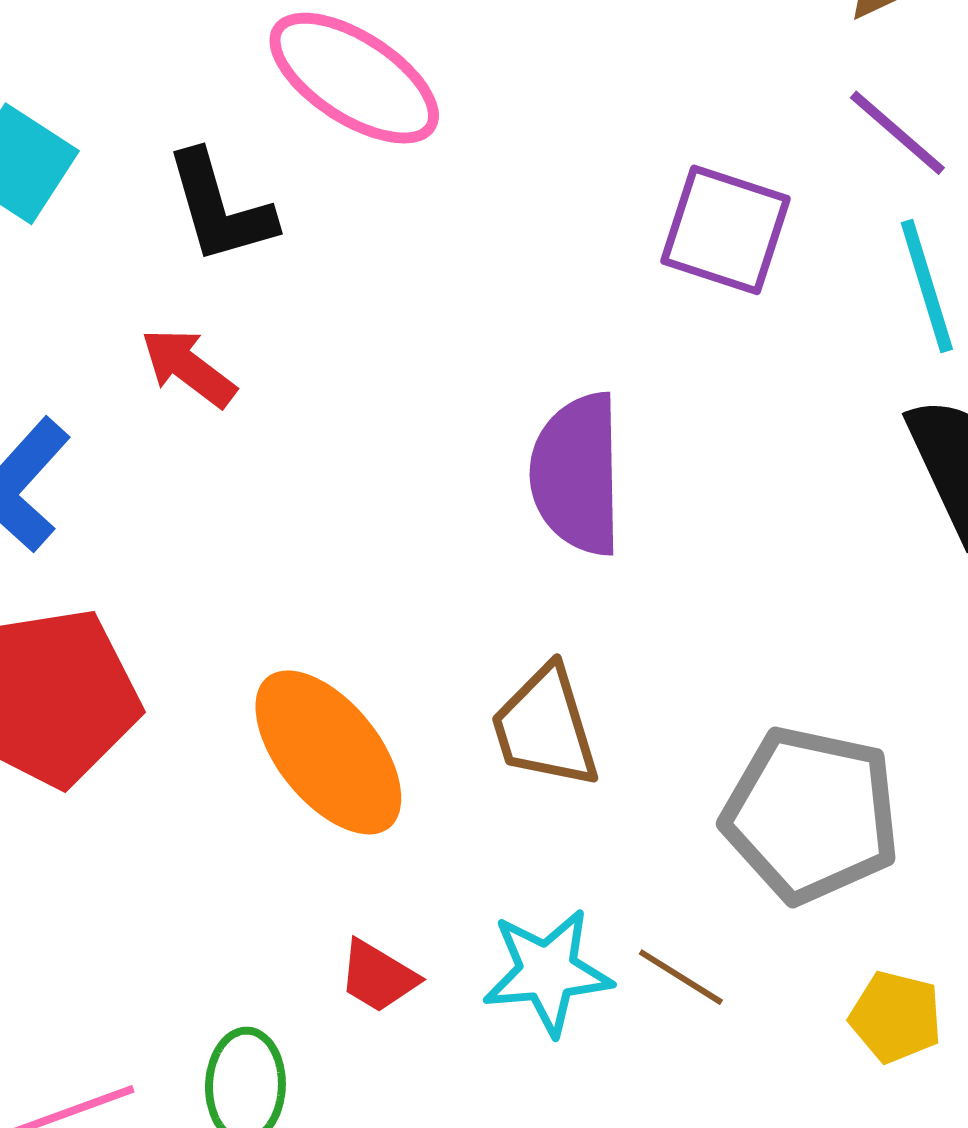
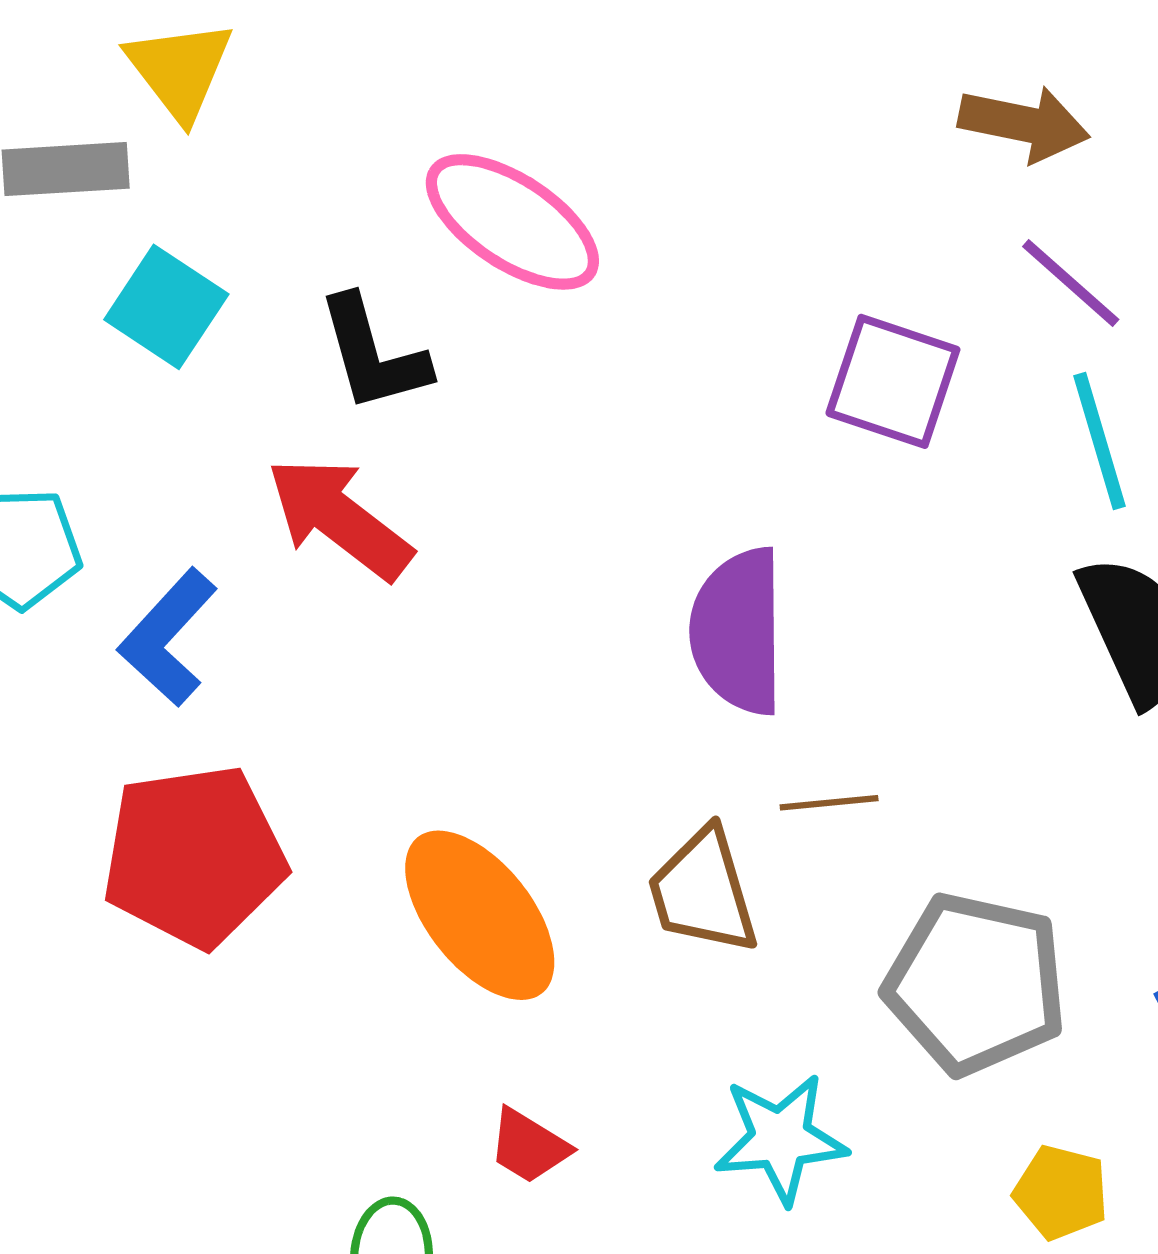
red arrow: (188, 368) -> (339, 518), size x1.5
cyan star: (547, 972) -> (780, 1139), moved
brown line: (681, 977) -> (829, 803), moved, turned -38

